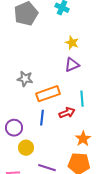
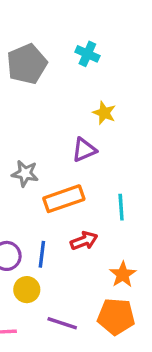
purple triangle: (72, 65) -> (84, 150), moved
red arrow: (67, 113) -> (84, 241), moved
blue line: (42, 118) -> (42, 254), moved

